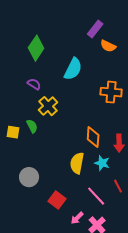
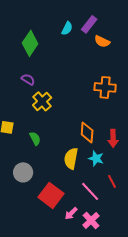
cyan semicircle: (73, 69) -> (67, 28), moved, size x0.6
green semicircle: (32, 126) -> (35, 138), moved
red square: (57, 200) -> (51, 195), size x1.4

